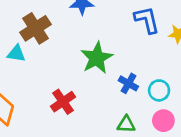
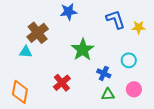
blue cross: (128, 83) -> (104, 73), moved
cyan circle: (159, 90) -> (129, 60), moved

